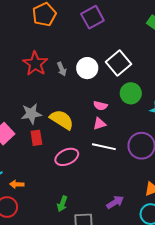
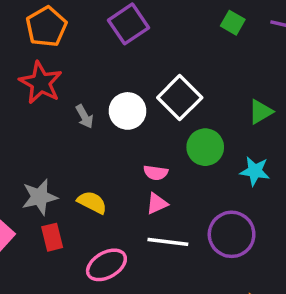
red star: (35, 64) -> (41, 83), moved
yellow semicircle: (62, 120) -> (92, 202), size x0.7

